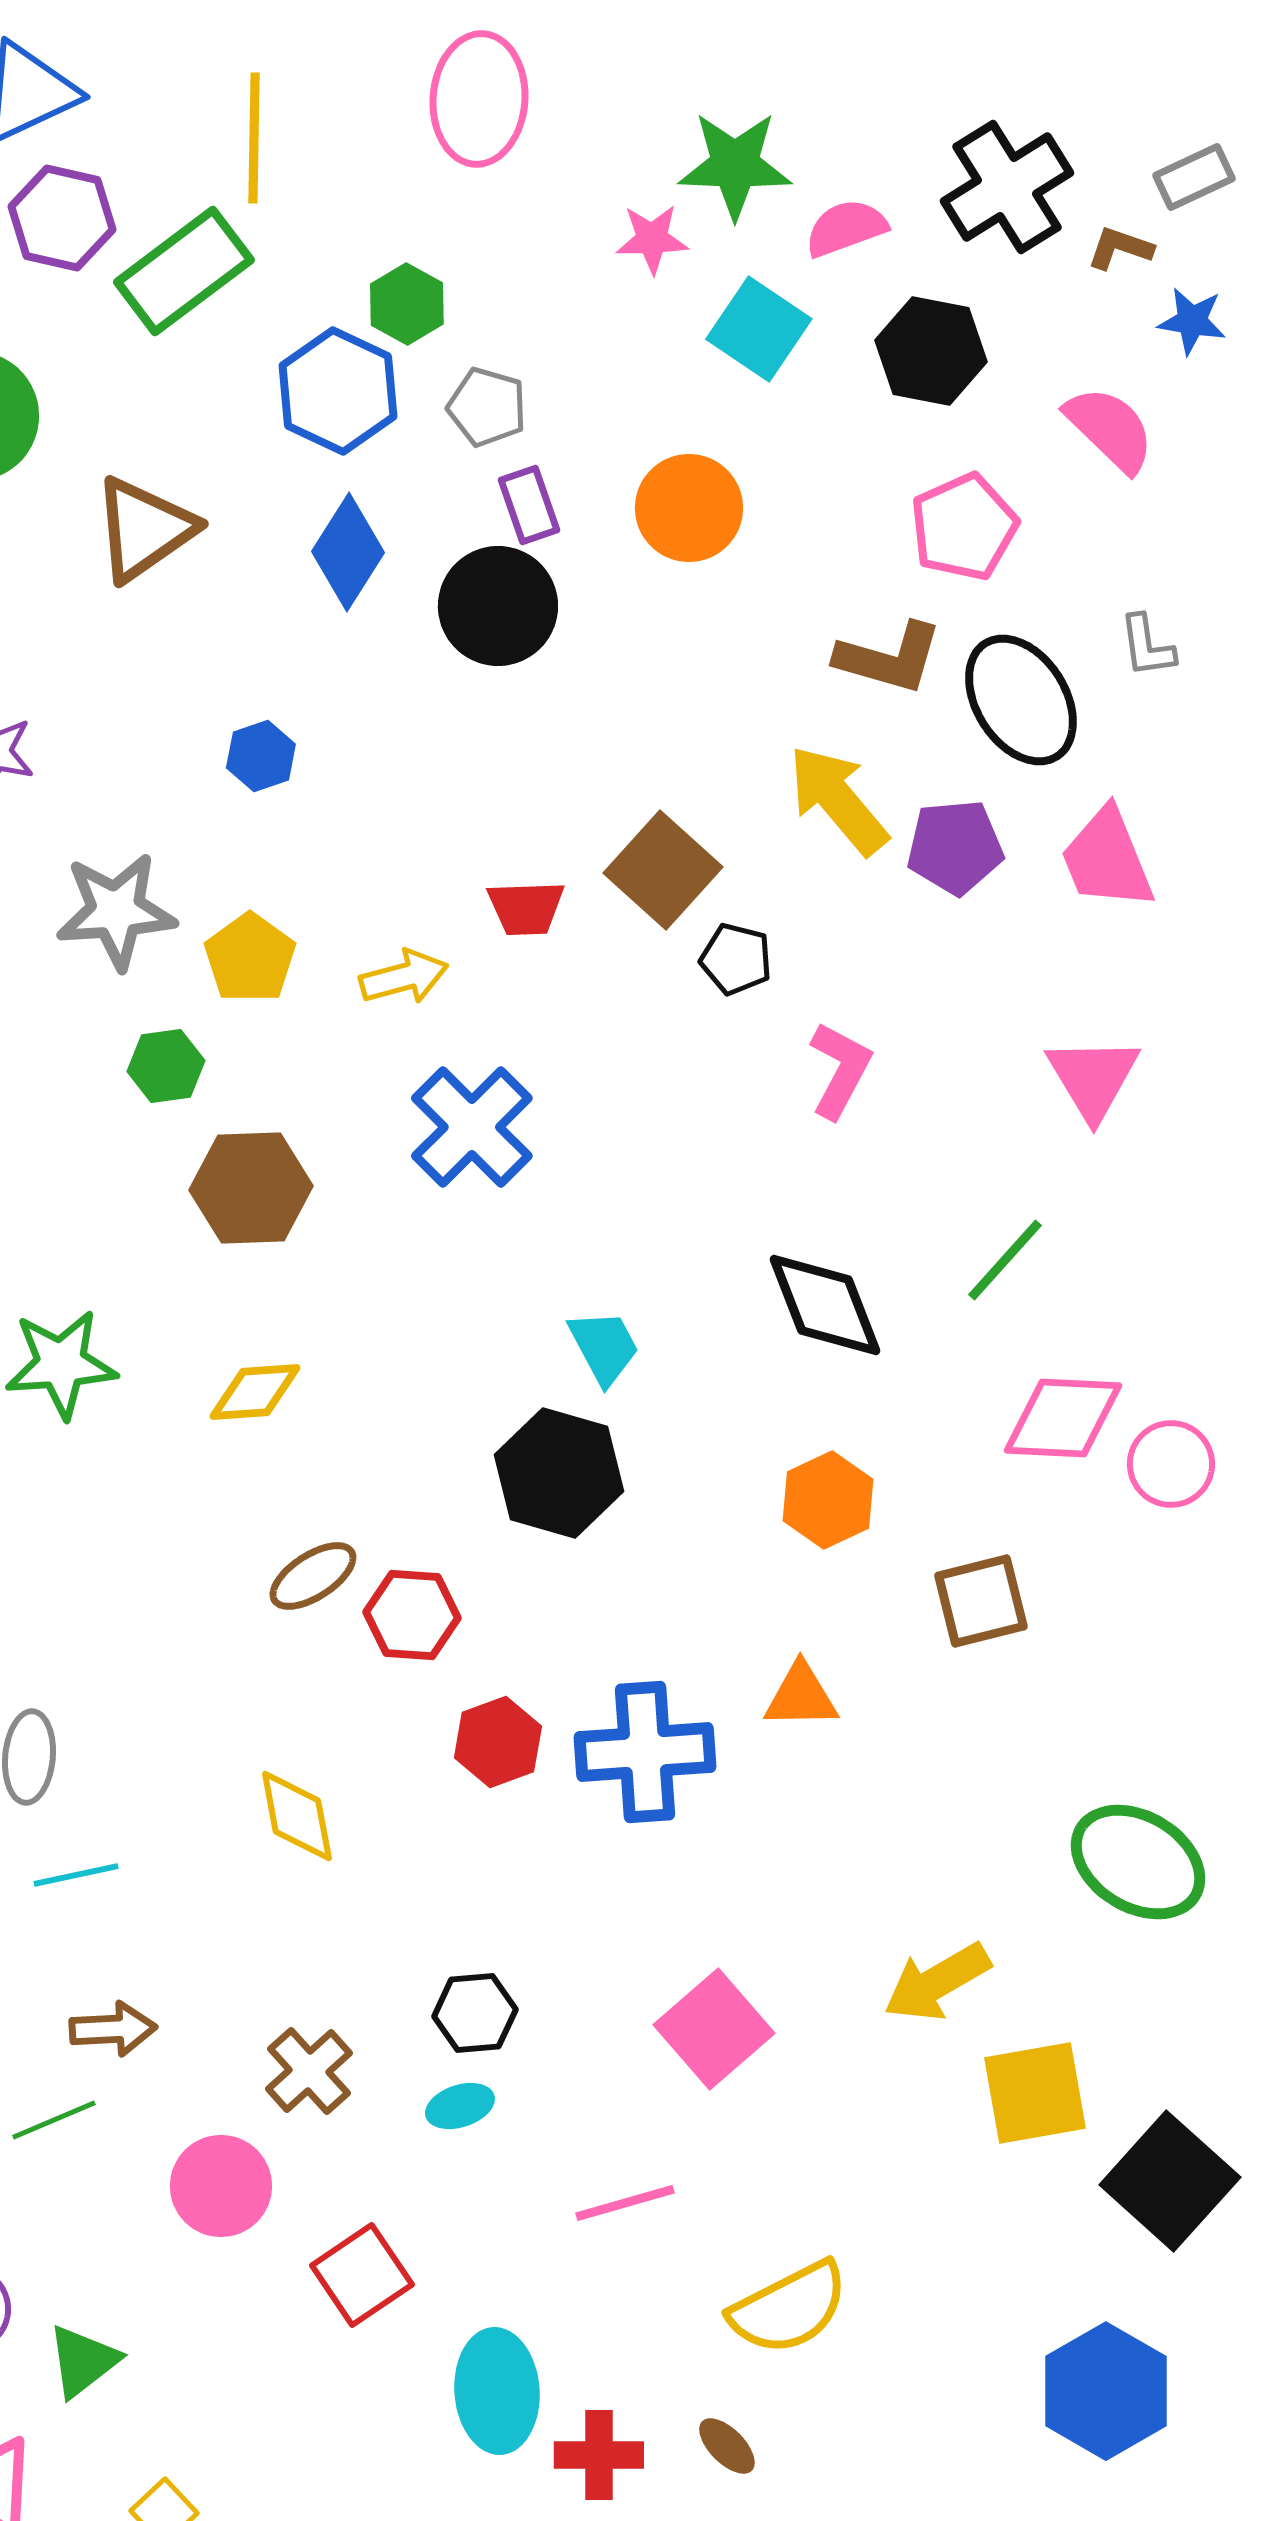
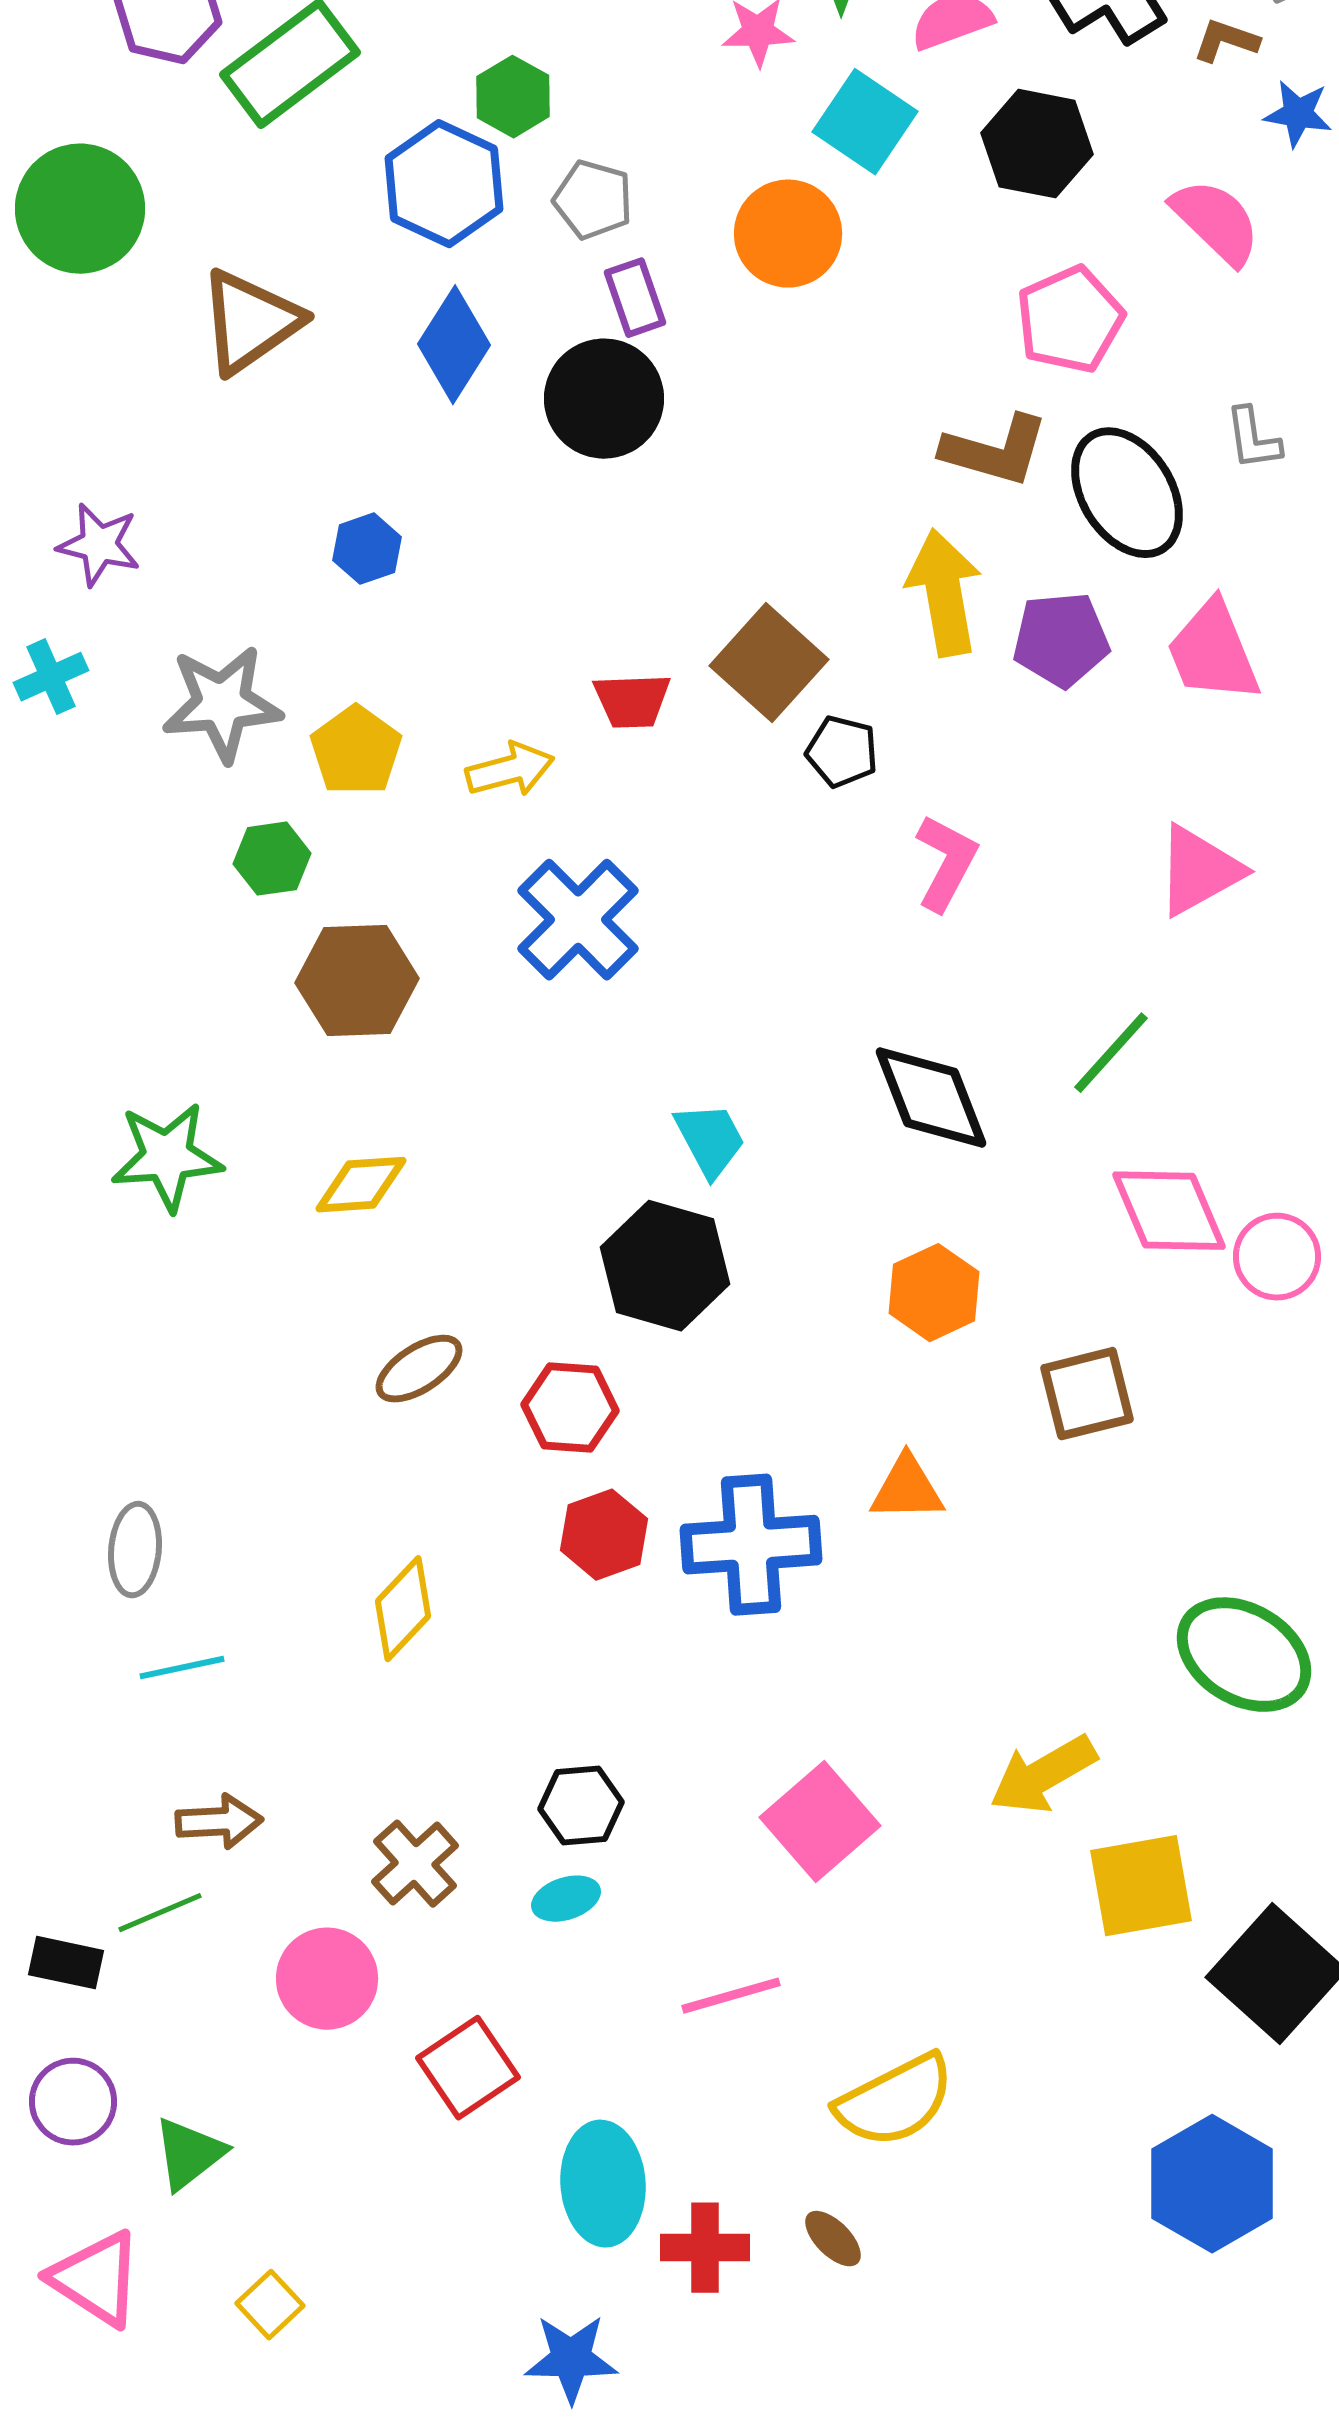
orange circle: (689, 508) -> (788, 234), moved
yellow arrow: (838, 800) -> (944, 593), turned 30
pink triangle: (1093, 1078) -> (1199, 871), turned 32
pink diamond: (1063, 1418) -> (1169, 1211), turned 64
red hexagon: (412, 1615) -> (570, 1408), moved
yellow diamond: (297, 1816) -> (403, 1609), turned 54

